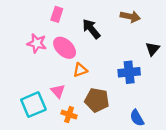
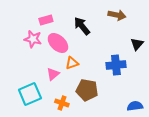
pink rectangle: (57, 14) -> (46, 20), moved, turned 56
pink triangle: (58, 91) -> (53, 74), moved, turned 32
blue semicircle: (137, 118) -> (135, 106), moved, turned 112

